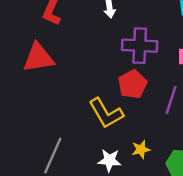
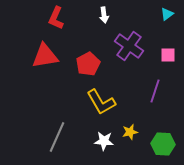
purple cross: (140, 46) -> (129, 46), turned 32
red pentagon: (132, 84) -> (88, 64), moved

